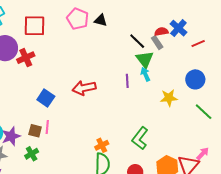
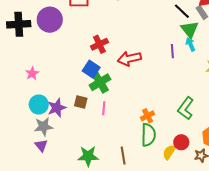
red cross: (26, 58) -> (99, 44), moved
pink line: (47, 127) -> (104, 108), moved
green cross: (32, 154) -> (100, 82), moved, size x1.5

